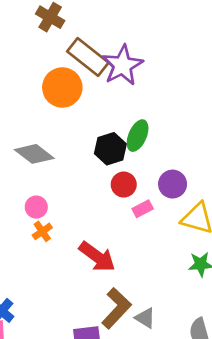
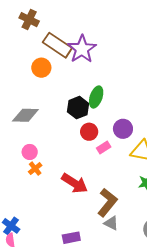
orange circle: (62, 87) -> (41, 68), size x0.7
gray diamond: (34, 154) -> (25, 115), turned -32
brown L-shape: (116, 308) -> (107, 202), moved

